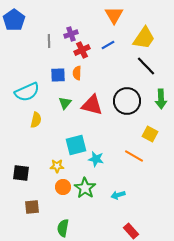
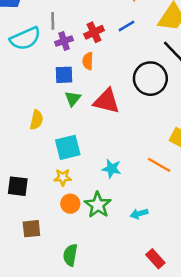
purple cross: (71, 34) -> (64, 41), moved
blue square: (58, 75) -> (64, 75), moved
cyan semicircle: (27, 92) -> (25, 39), moved
black circle: (127, 101) -> (150, 79), moved
cyan square: (76, 145) -> (68, 147), moved

